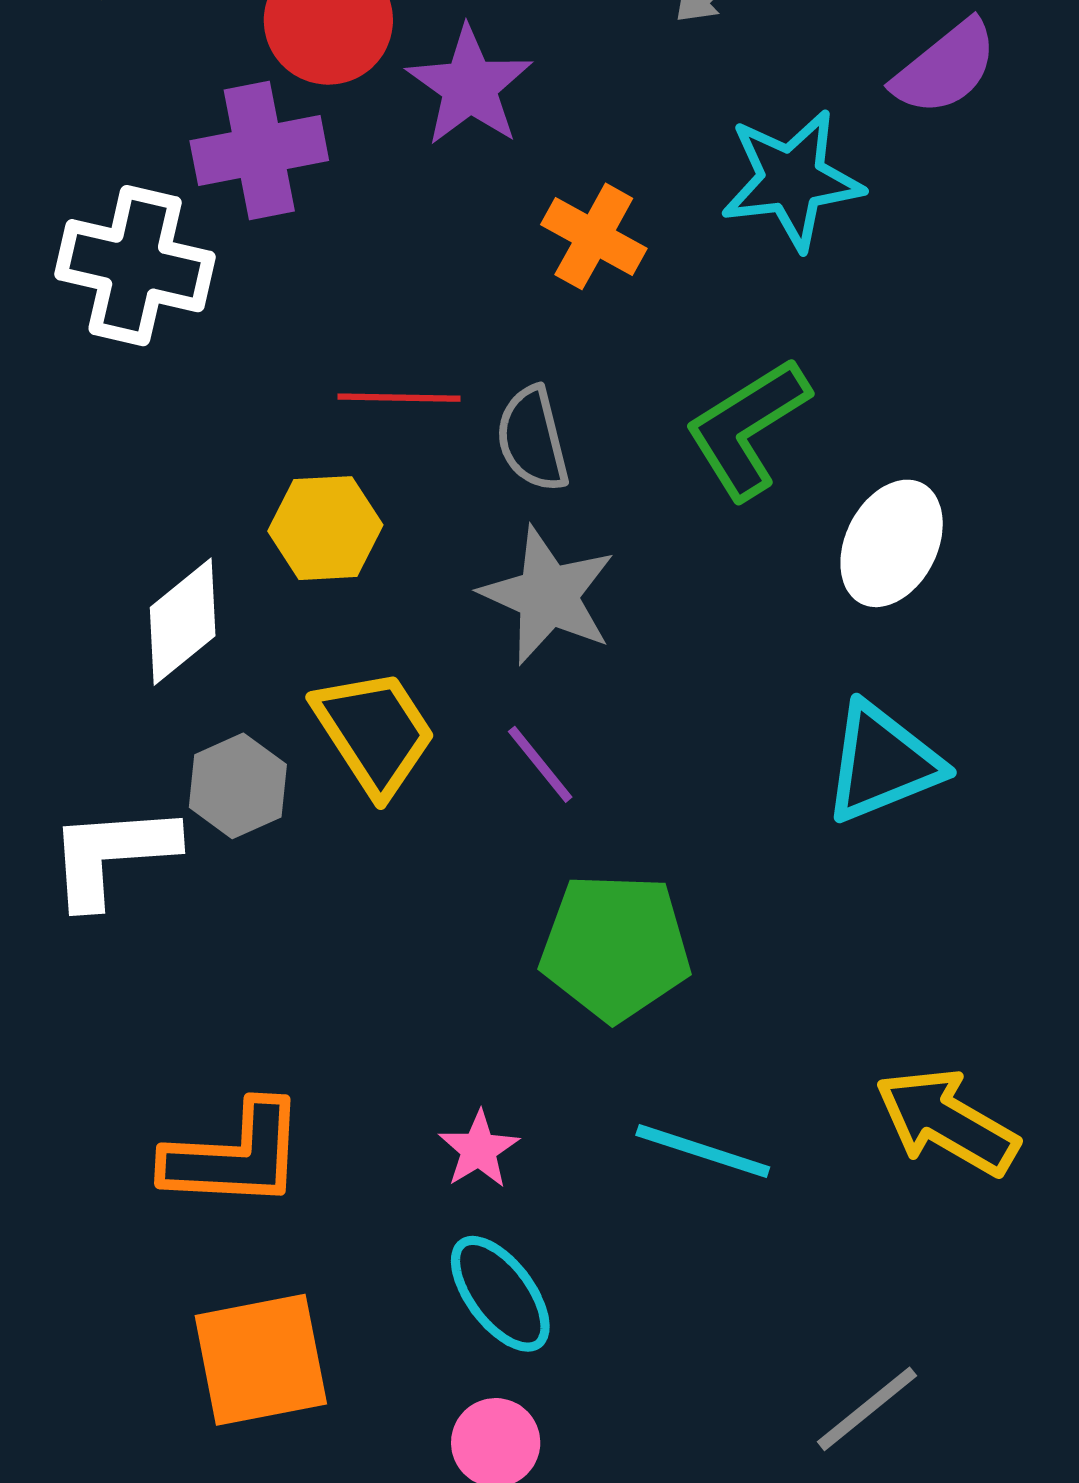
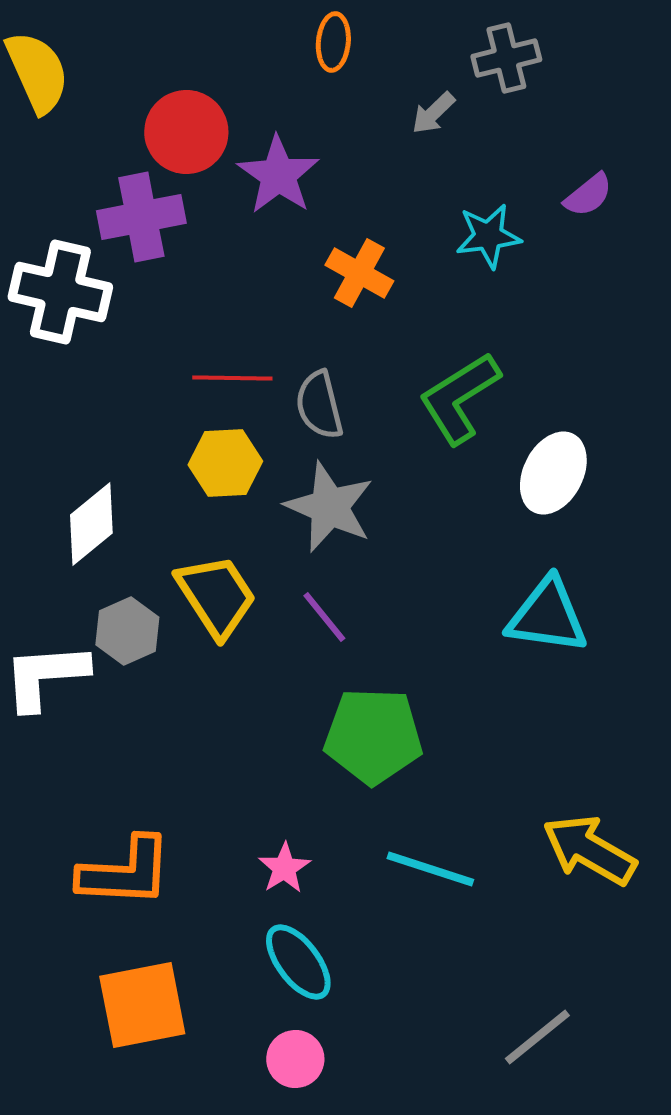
purple semicircle: (945, 68) -> (588, 195), moved, size x0.7
cyan star: (792, 180) -> (488, 236), size x0.7
yellow hexagon: (325, 528) -> (225, 463), moved
cyan triangle: (882, 763) -> (547, 616), turned 30

